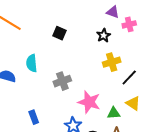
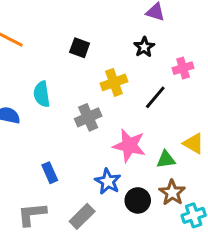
pink cross: (129, 24) -> (183, 68), moved
yellow cross: (112, 62) -> (114, 82), moved
black line: (129, 77) -> (155, 97), moved

